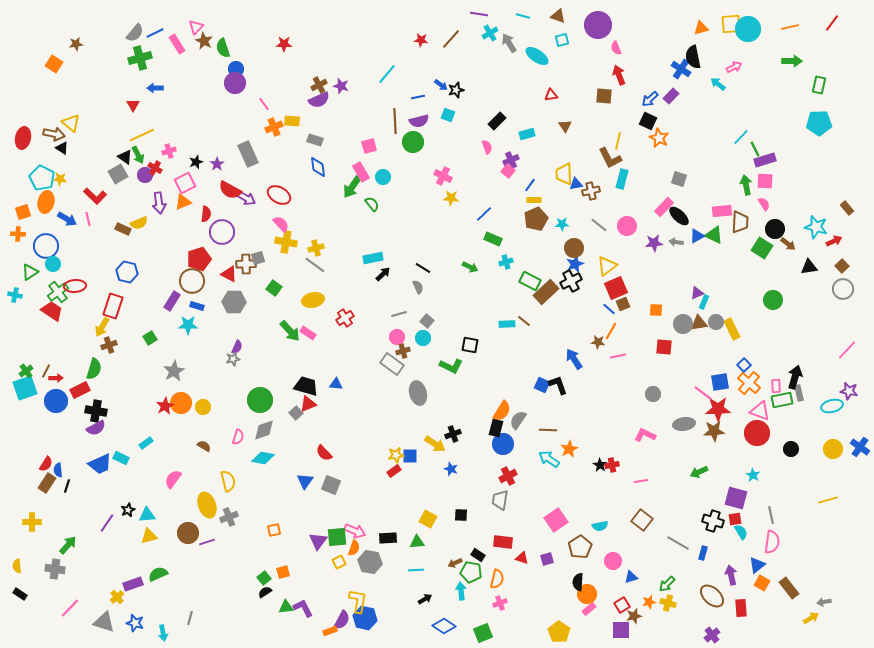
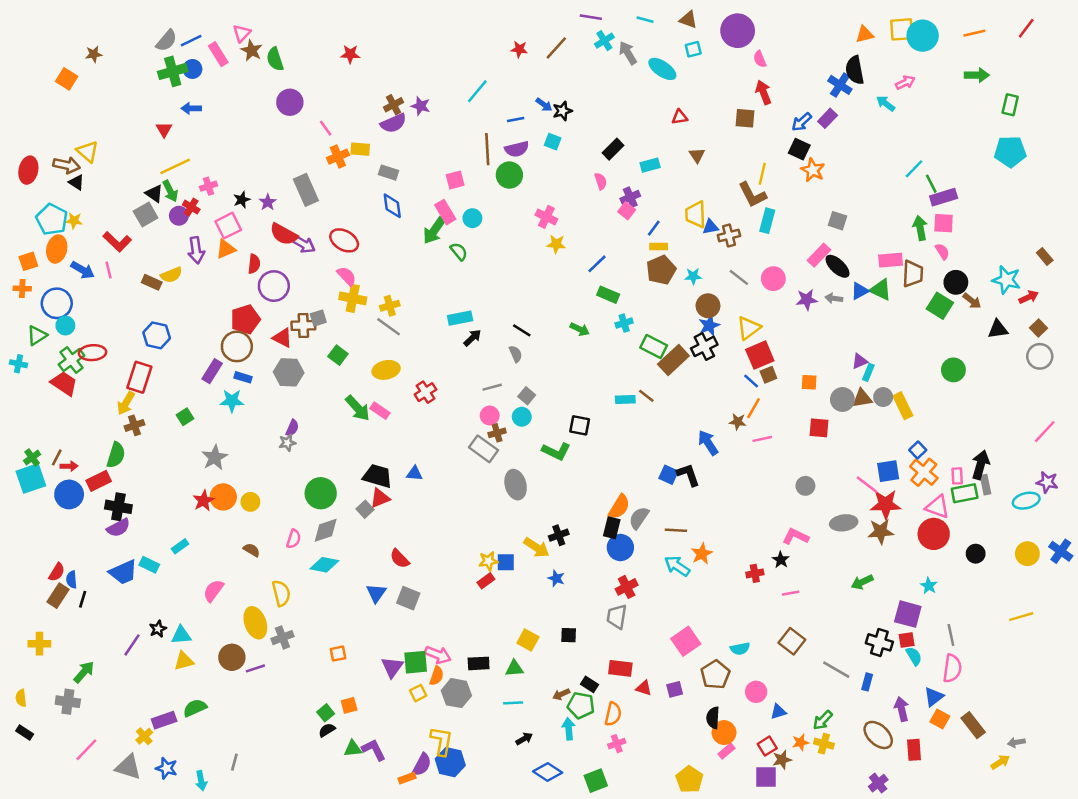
blue circle: (236, 69) -> (192, 69), moved
black star: (600, 465) -> (781, 560), moved

